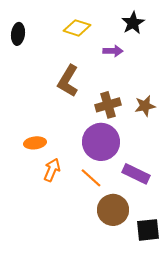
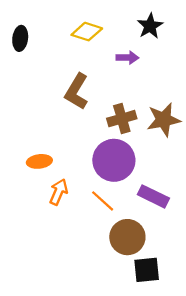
brown star: (145, 106) -> (164, 120), size x1.4
black square: (148, 230) -> (147, 270), moved

